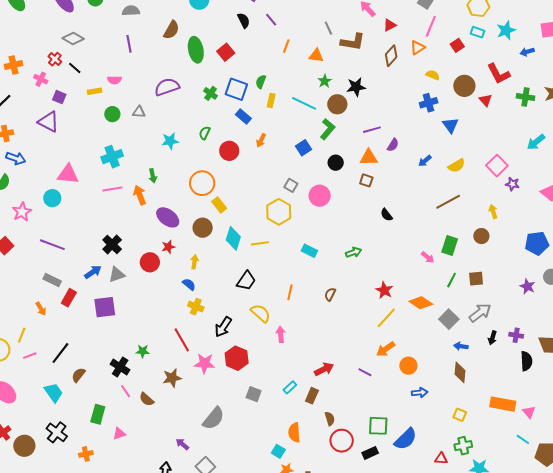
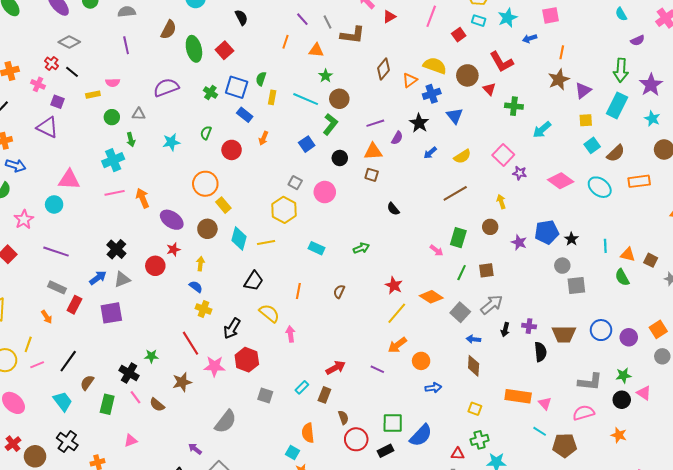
purple line: (271, 20) -> (302, 19), moved
orange triangle: (418, 48) -> (410, 80), moved
brown diamond: (391, 56) -> (383, 69), moved
yellow semicircle: (433, 75) -> (435, 66), size x1.6
black star: (356, 87) -> (419, 123), moved, turned -30
green cross: (525, 97) -> (514, 106), moved
green arrow: (153, 176) -> (131, 140), moved
purple star: (527, 286) -> (519, 242), moved
green rectangle: (98, 414) -> (107, 404), moved

